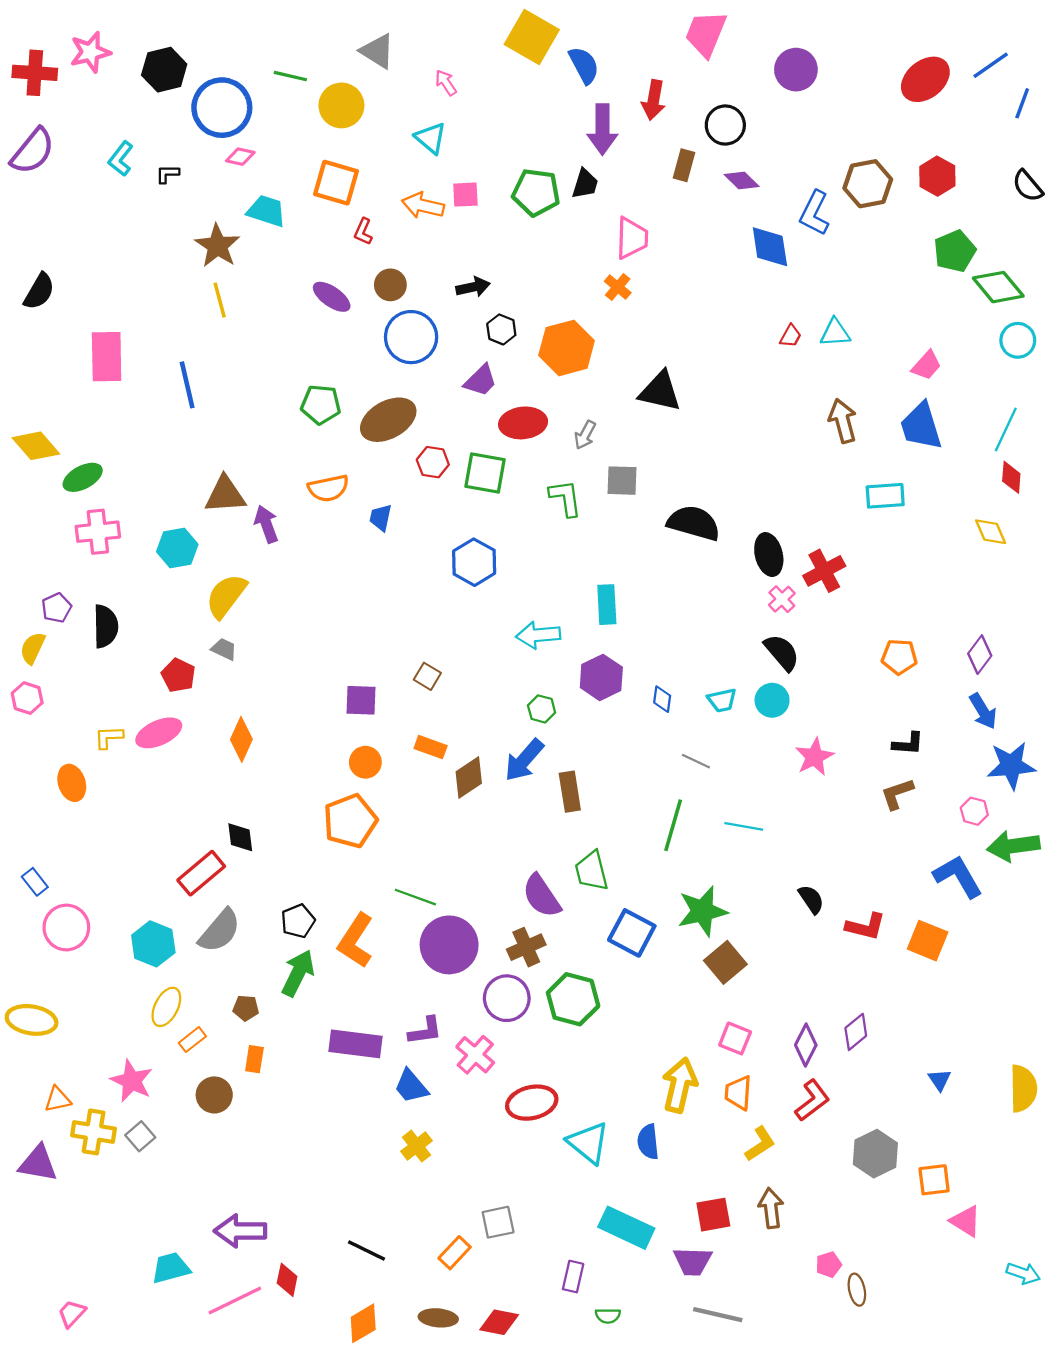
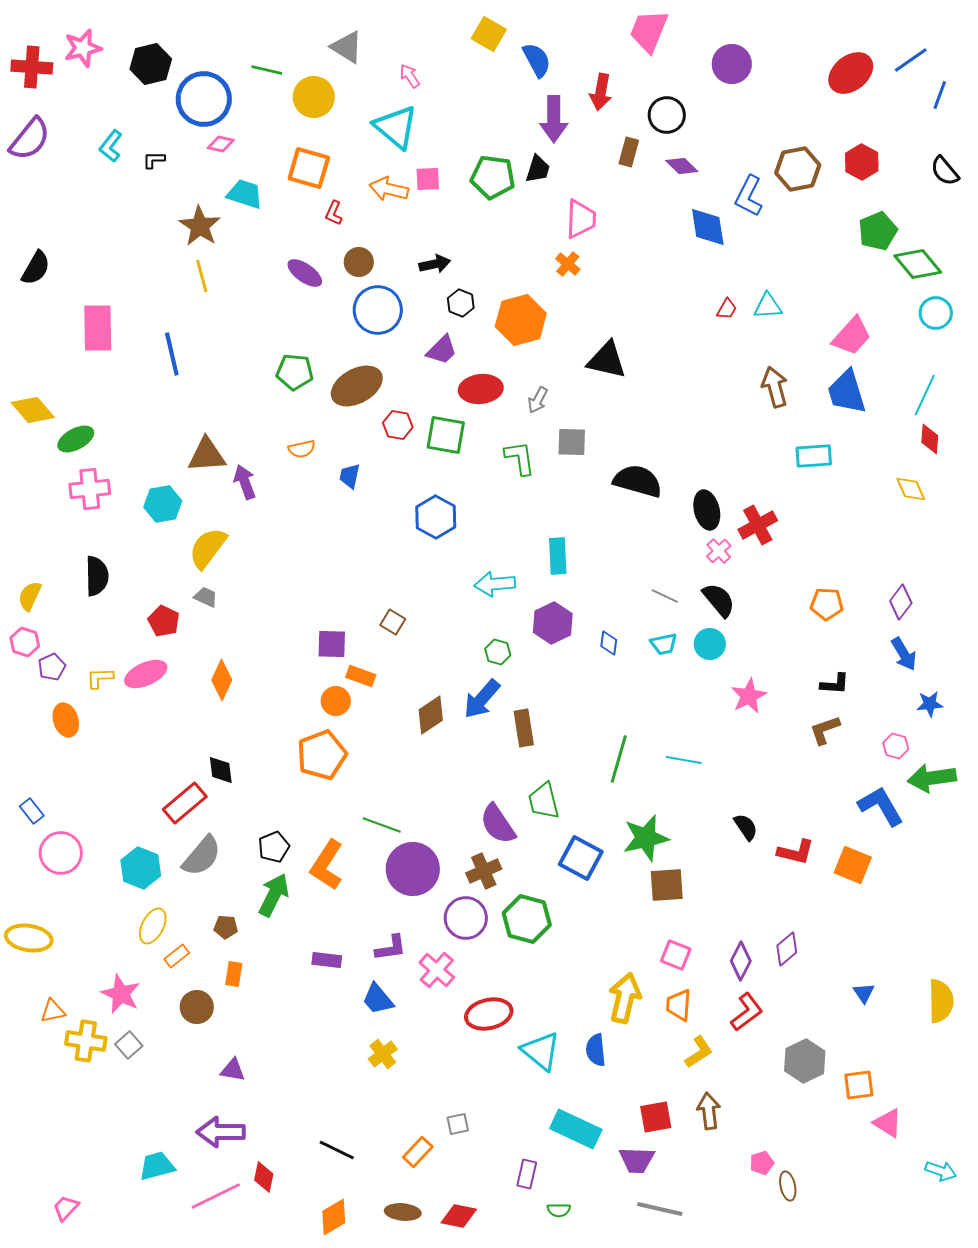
yellow square: (532, 37) -> (489, 34), size x0.7
cyan triangle: (431, 138) -> (396, 127), size x1.5
pink trapezoid: (926, 365) -> (852, 336), size x1.4
orange semicircle: (328, 488) -> (302, 449), size x0.7
purple pentagon: (57, 608) -> (52, 667), moved
orange rectangle: (431, 747) -> (361, 676), moved
gray line: (696, 761) -> (665, 596), moved
blue star: (1011, 765) -> (930, 704), size x0.6
brown square: (725, 962) -> (667, 885), turned 36
purple rectangle: (356, 1044) -> (327, 960), size x0.6
purple triangle: (38, 1163) -> (233, 1070), moved, size x0.7
gray square: (498, 1222) -> (458, 1124), size x0.7

